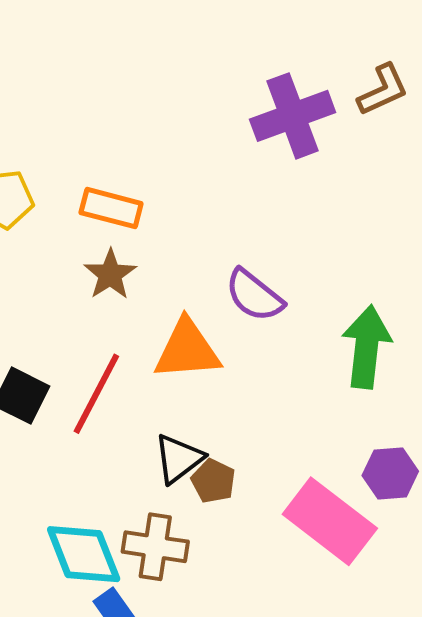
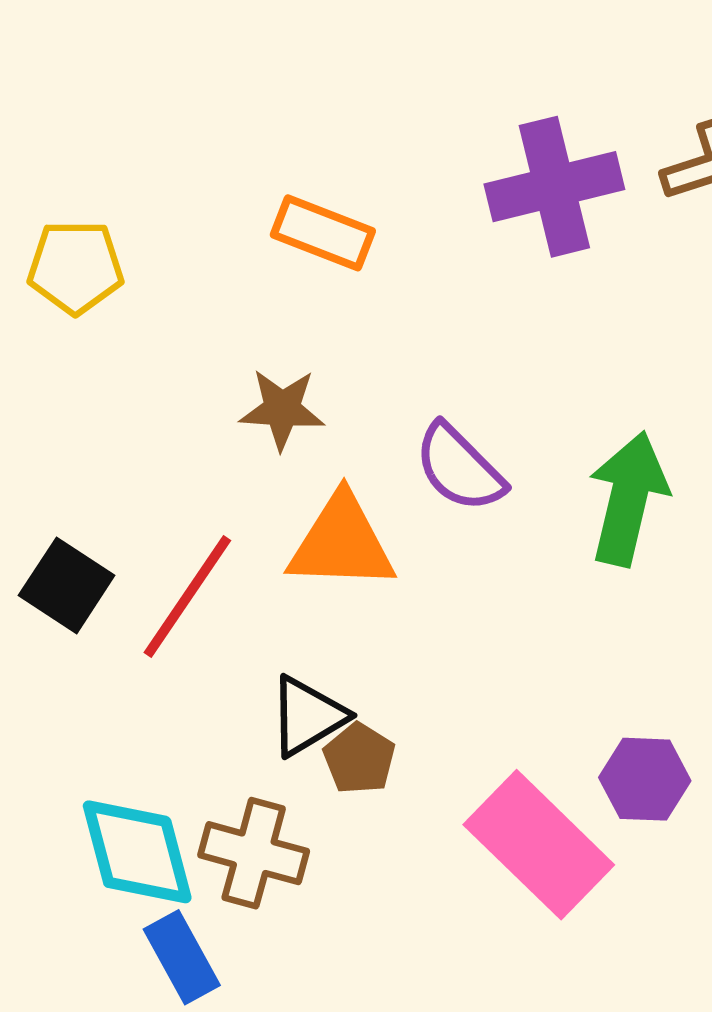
orange rectangle: (111, 208) -> (323, 233), moved
brown star: (110, 274) -> (282, 409), moved, turned 30
green arrow: (367, 347) -> (628, 499), moved

